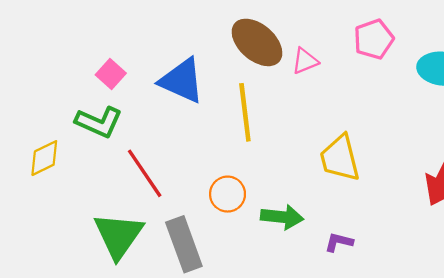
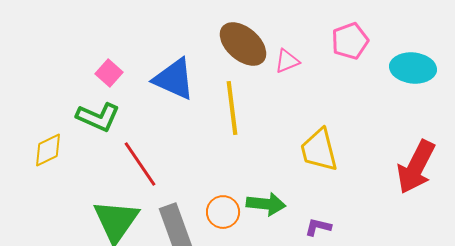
orange circle: (228, 194) -> (223, 212), moved

